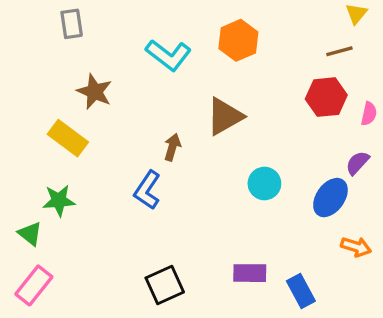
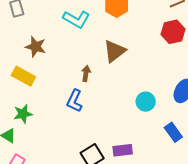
cyan circle: (264, 184) -> (146, 102), moved
purple rectangle: (250, 273) -> (123, 150), moved
blue rectangle: (301, 291) -> (173, 132), moved

